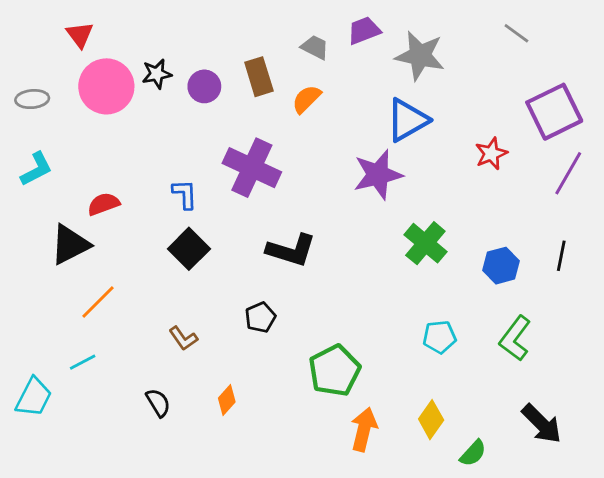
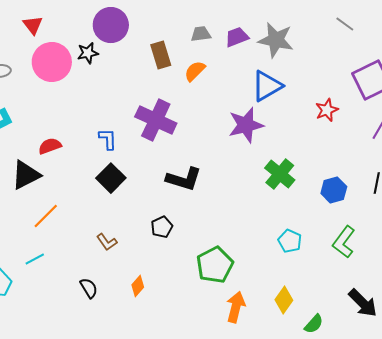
purple trapezoid: (364, 30) -> (237, 37), moved
gray trapezoid: (315, 47) -> (201, 34), turned -35
purple circle: (204, 86) -> (111, 25), moved, size x1.5
cyan pentagon: (439, 337) -> (290, 241), turned 30

